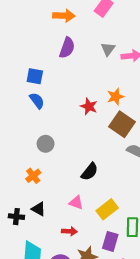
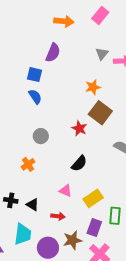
purple semicircle: (67, 48) -> (53, 53), moved
orange star: (115, 97) -> (93, 87), moved
red star: (89, 106) -> (79, 128), moved
brown square: (122, 124) -> (100, 113), moved
black triangle: (39, 209) -> (33, 205), moved

